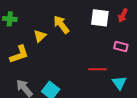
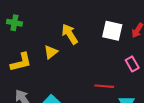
yellow triangle: (40, 36) -> (51, 52), moved
pink rectangle: (121, 47) -> (132, 64), turned 40

